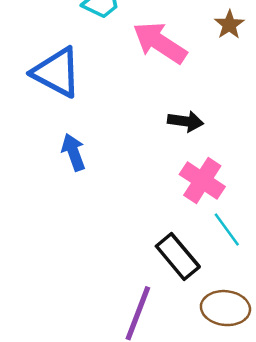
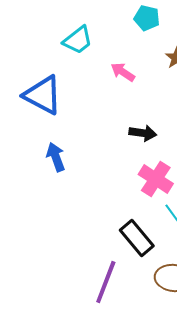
pink arrow: (160, 43) -> (123, 72), size x0.6

